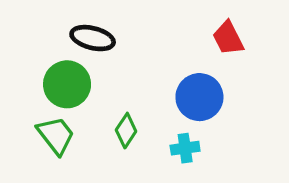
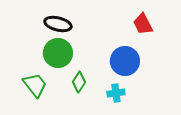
green circle: (67, 84) -> (58, 53), moved

